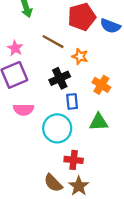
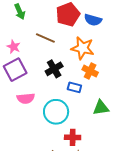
orange star: (80, 56) -> (83, 48), moved, size x1.6
blue rectangle: (72, 101) -> (74, 87), moved, turned -64
green triangle: (99, 122) -> (101, 108), moved

